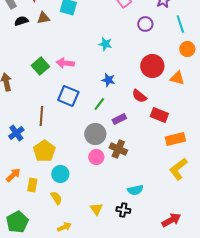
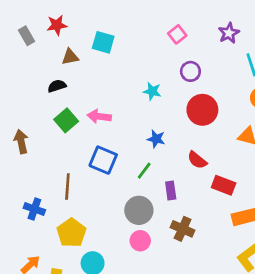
black semicircle: (21, 21) -> (57, 86), moved
purple circle: (145, 24) -> (190, 71), moved
red circle: (152, 66) -> (202, 110), moved
purple rectangle: (119, 119) -> (171, 190), turned -72
blue cross: (16, 133) -> (34, 209), turned -35
brown cross: (118, 149) -> (183, 229), moved

